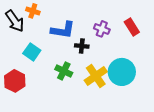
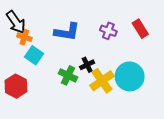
orange cross: (33, 11) -> (24, 37), moved
black cross: (82, 46) -> (87, 65), moved, turned -32

